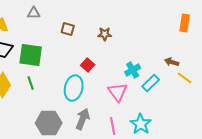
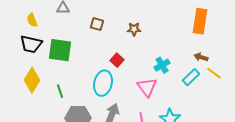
orange rectangle: (185, 23) -> (200, 21), moved, size x1.4
green line: (31, 83) -> (60, 91), moved
cyan rectangle: (151, 83) -> (191, 77), moved

